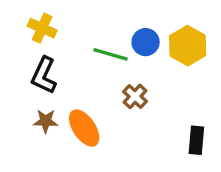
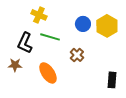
yellow cross: (42, 28) -> (39, 15), moved
green line: (110, 54) -> (50, 37), moved
brown star: (46, 121) -> (15, 65), moved

